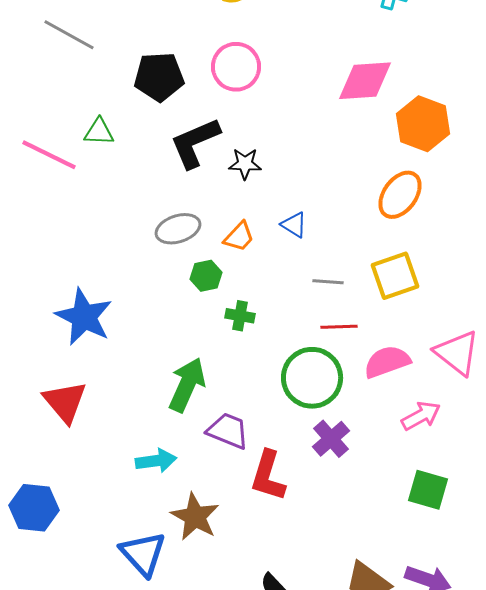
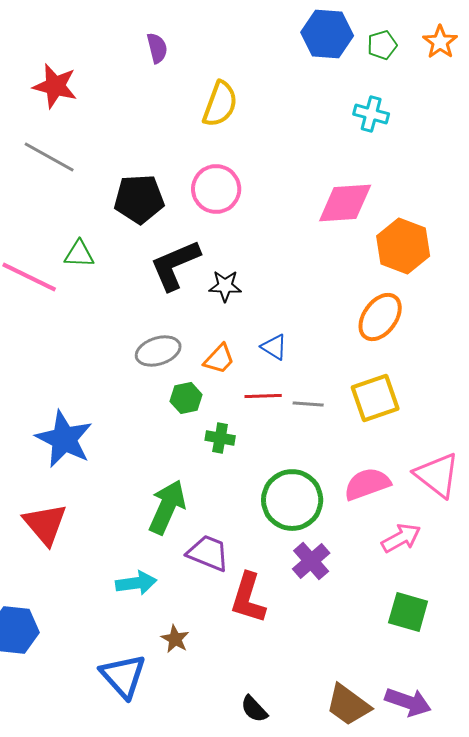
red line: (339, 327) -> (263, 396), moved
brown star: (195, 517) -> (175, 639), size x0.6

